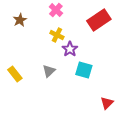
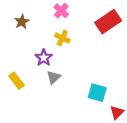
purple star: (70, 49) -> (44, 58), moved
cyan square: (84, 70) -> (97, 93), moved

